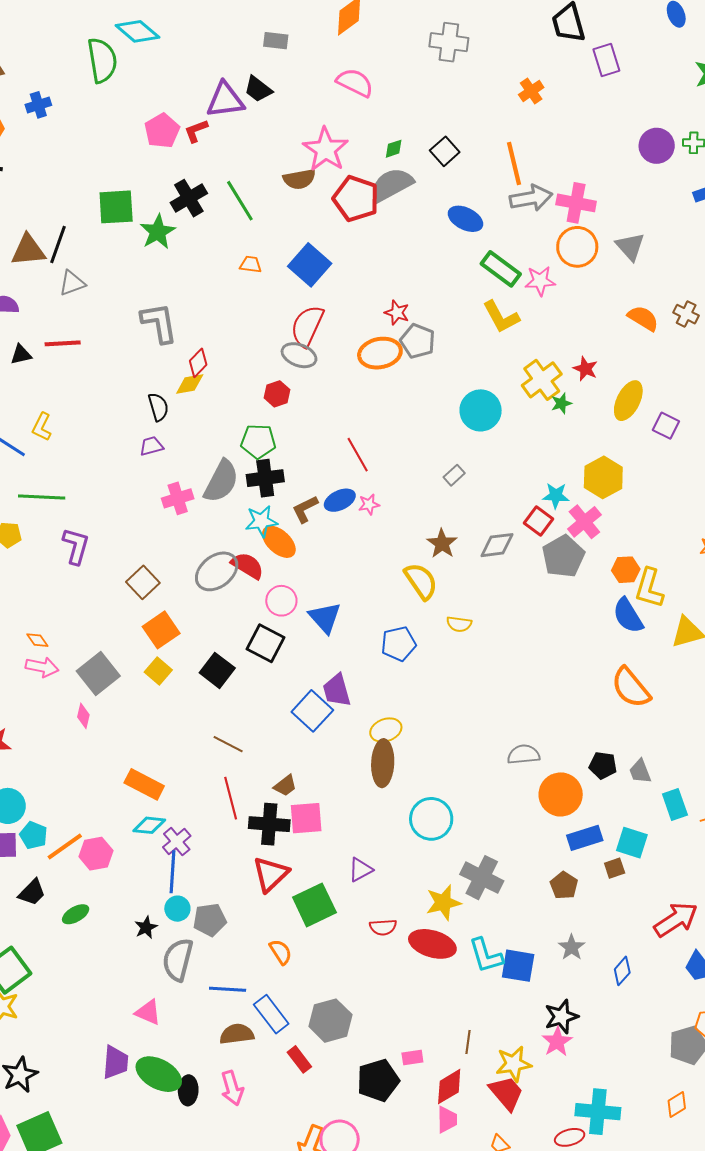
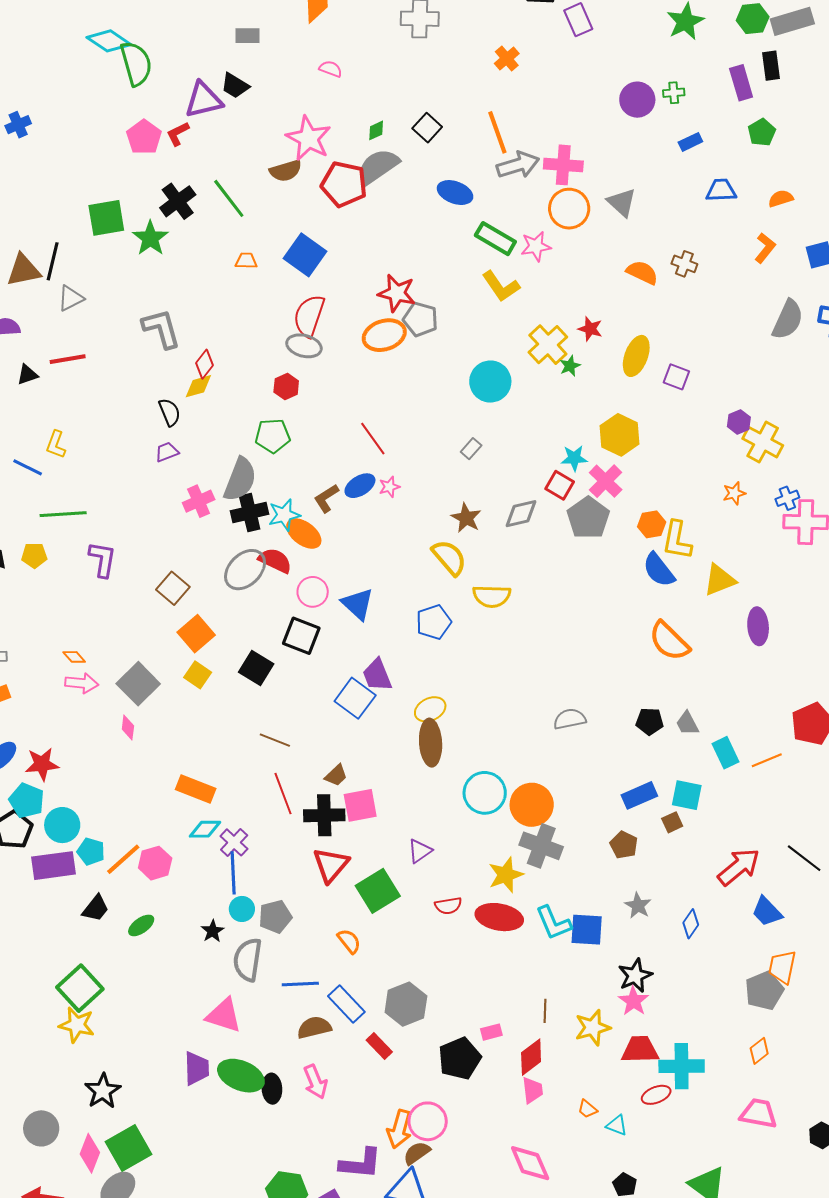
green semicircle: (102, 60) -> (136, 64), moved
pink semicircle: (355, 83) -> (331, 69), size x0.6
red star: (397, 313) -> (397, 293), size x1.5
black cross: (265, 478) -> (250, 512), moved
yellow semicircle: (459, 624) -> (492, 596), size x1.5
orange circle: (561, 794) -> (532, 805), moved
pink triangle: (148, 1012) -> (224, 1015), size x1.4
red trapezoid: (506, 1093) -> (640, 1050), moved, turned -45

